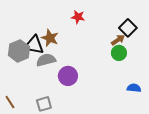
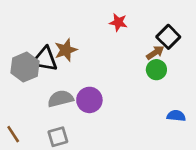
red star: (78, 17) -> (118, 22), moved
brown star: (50, 38) -> (66, 50), turned 30
gray semicircle: (46, 60) -> (60, 99), moved

